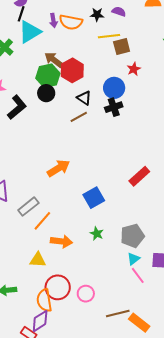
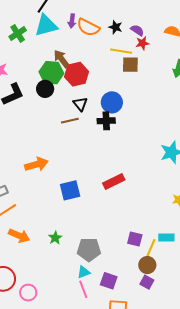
red star: (134, 69) -> (143, 43), moved
red rectangle: (139, 176) -> (114, 181), moved
blue square: (94, 198) -> (70, 190), moved

